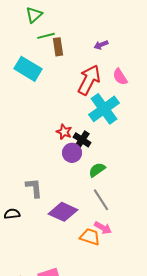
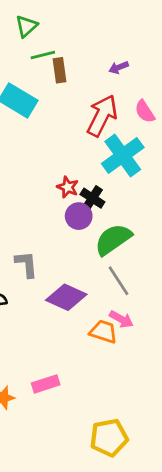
green semicircle: (97, 170) -> (113, 239), size x1.6

